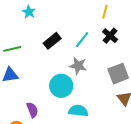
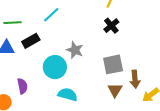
cyan line: (82, 40) -> (51, 15), moved
black rectangle: (52, 41) -> (31, 41), moved

